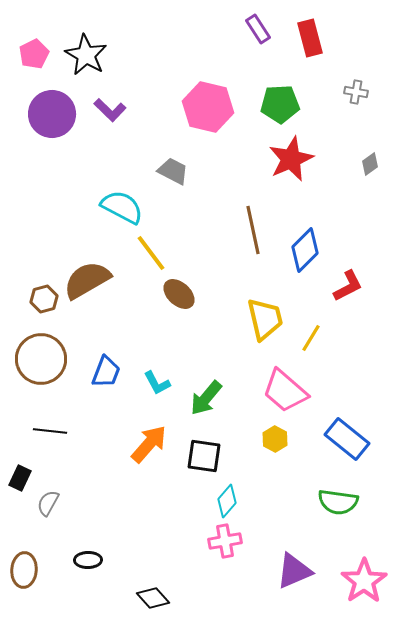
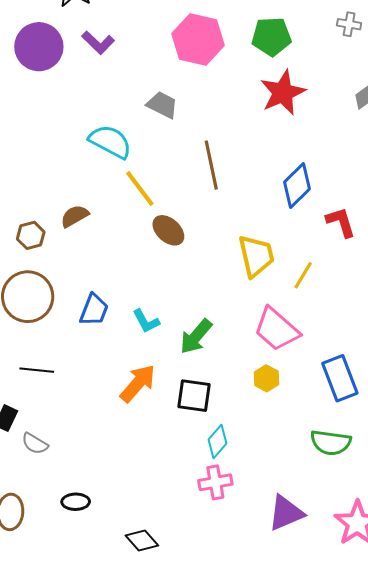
brown line: (253, 230) -> (211, 165), moved
brown semicircle: (87, 280) -> (75, 216), size x0.6
red L-shape: (348, 286) -> (341, 222), turned -80
blue rectangle: (347, 439) -> (340, 378), turned 30
gray semicircle: (48, 503) -> (35, 444), turned -88

